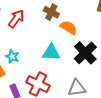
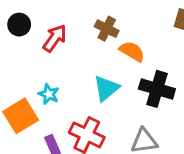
cyan triangle: (51, 52) -> (106, 88), turned -42
black cross: (85, 53) -> (157, 89), turned -30

